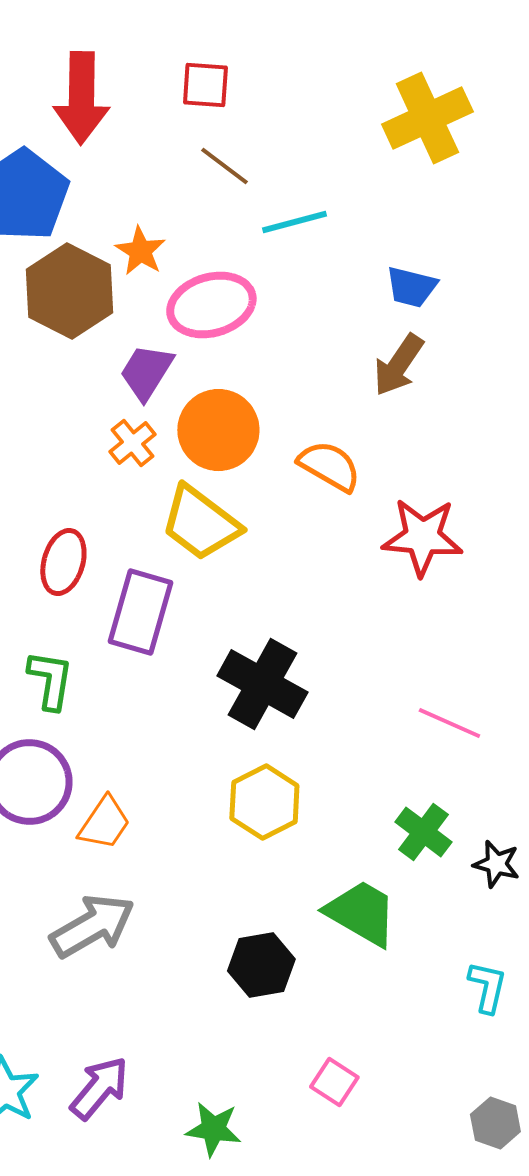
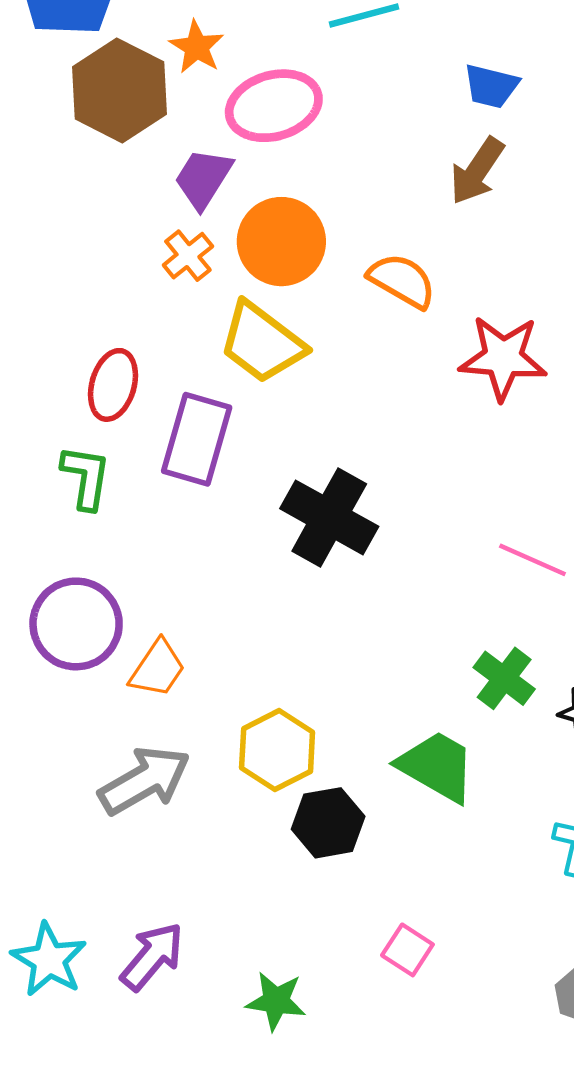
green L-shape: (50, 680) -> (86, 477), moved
yellow hexagon: (264, 802) -> (277, 750), moved

